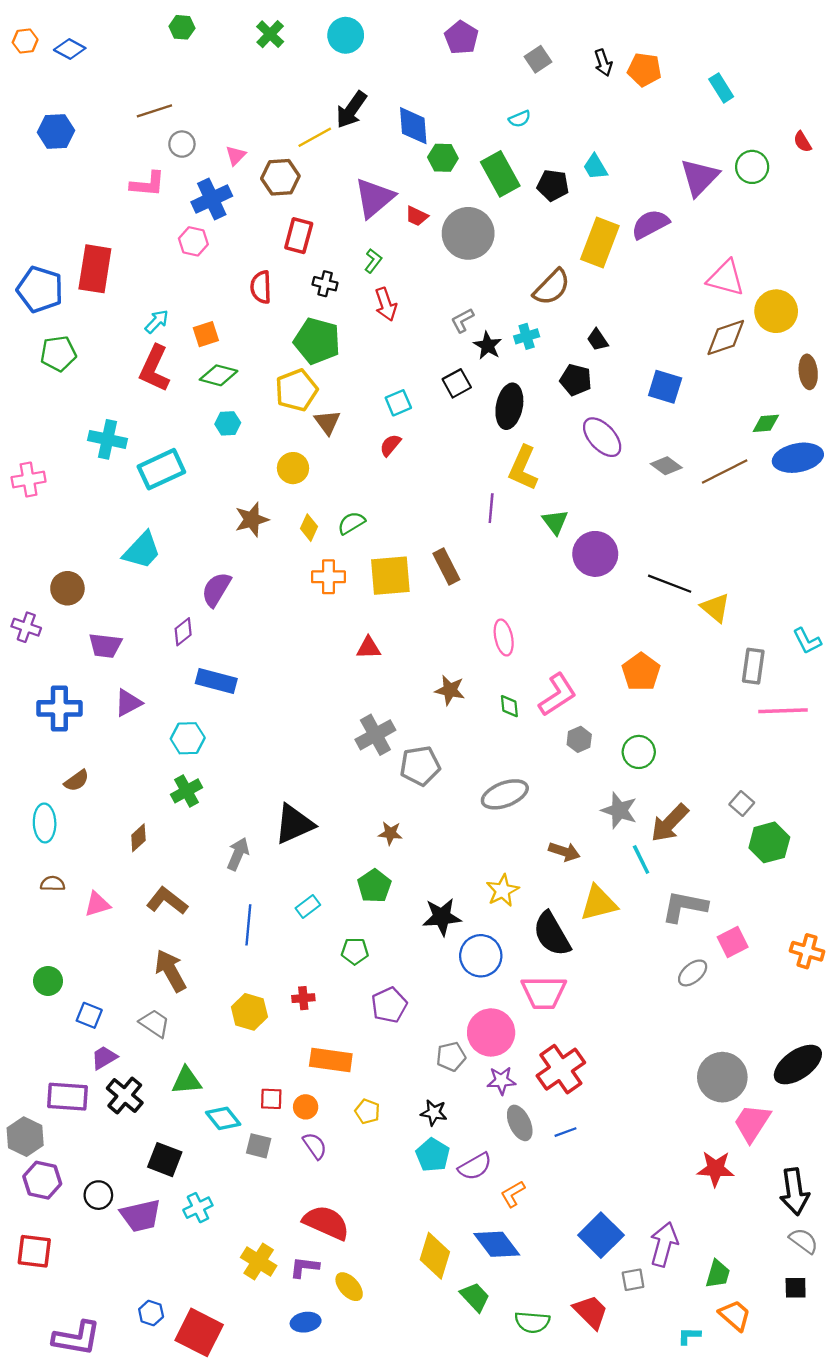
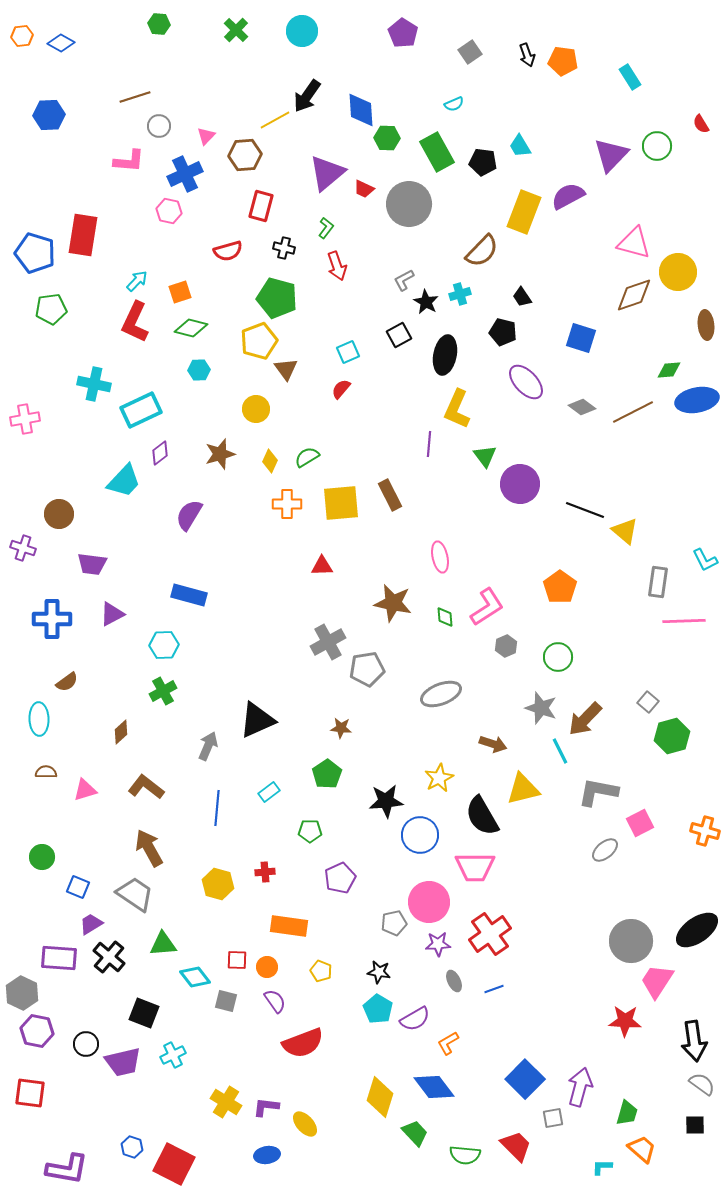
red semicircle: (261, 287) -> (228, 251), turned -104
purple diamond: (183, 632) -> (160, 453), moved
brown star: (450, 690) -> (393, 603), size x1.4
gray trapezoid: (154, 1023) -> (135, 894), size x1.4
gray ellipse: (520, 1123) -> (454, 981), size x0.7
red semicircle: (326, 1223) -> (303, 1043), moved, turned 135

